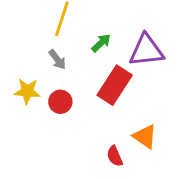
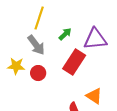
gray arrow: (57, 60) -> (36, 45), size x1.5

